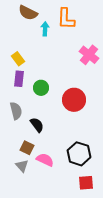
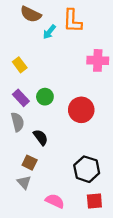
cyan arrow: (45, 29) -> (49, 32), turned -144
pink cross: (89, 55) -> (98, 60), turned -36
purple rectangle: (19, 79) -> (21, 98), moved, turned -49
pink semicircle: (45, 160) -> (55, 201), moved

